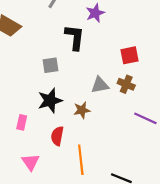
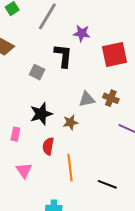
purple star: (95, 13) -> (82, 33), turned 30
red square: (130, 55) -> (114, 54), moved, size x1.5
gray square: (50, 65) -> (37, 72), moved, turned 35

